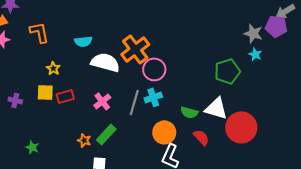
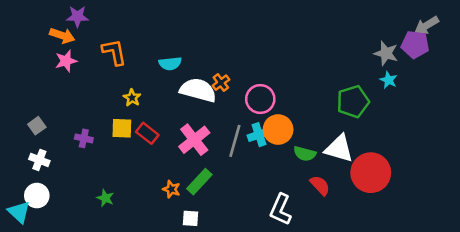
orange cross: (135, 49) -> (221, 83), moved, size x0.5
red rectangle: (65, 96) -> (147, 133), turned 54
pink cross: (102, 101) -> (194, 140), size x1.4
orange circle: (164, 132) -> (278, 130), moved

